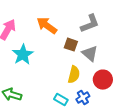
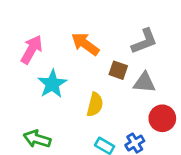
gray triangle: (90, 54) -> (144, 83), turned -36
yellow semicircle: (74, 75) -> (95, 105), moved

